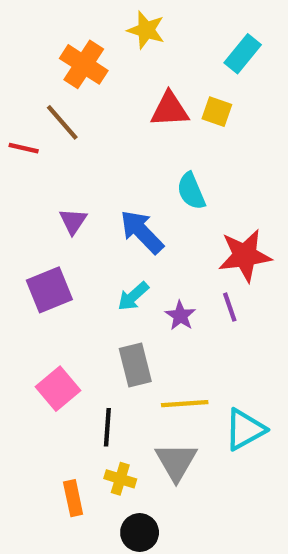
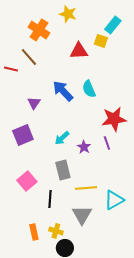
yellow square: (217, 112) -> (101, 41), moved
blue arrow: (142, 232) -> (63, 91), moved
yellow cross: (120, 479) -> (56, 231), moved

